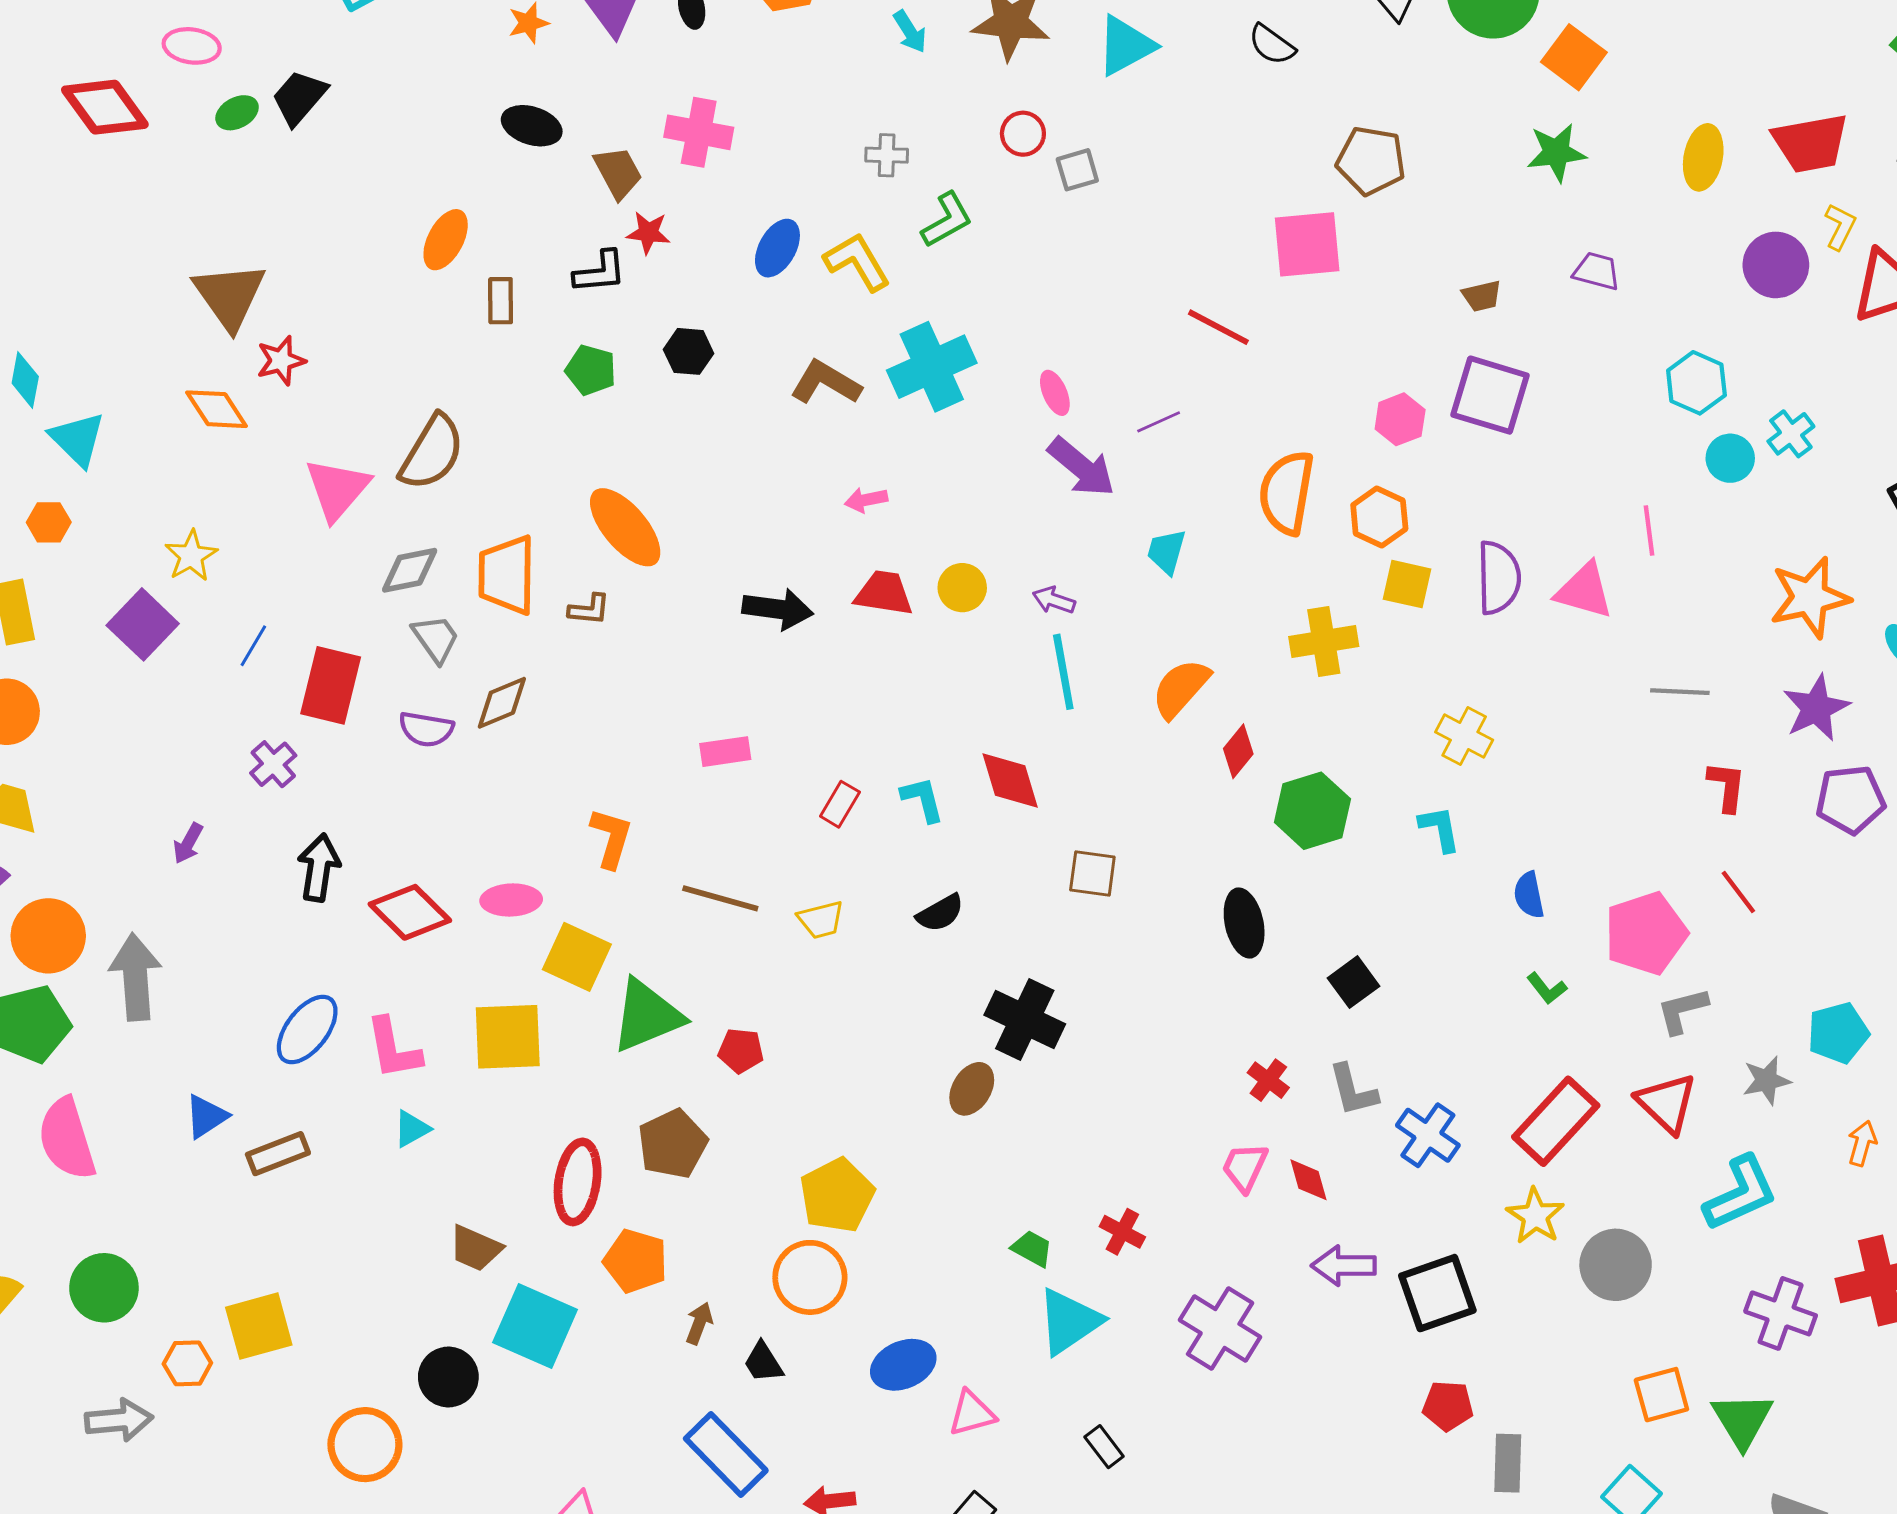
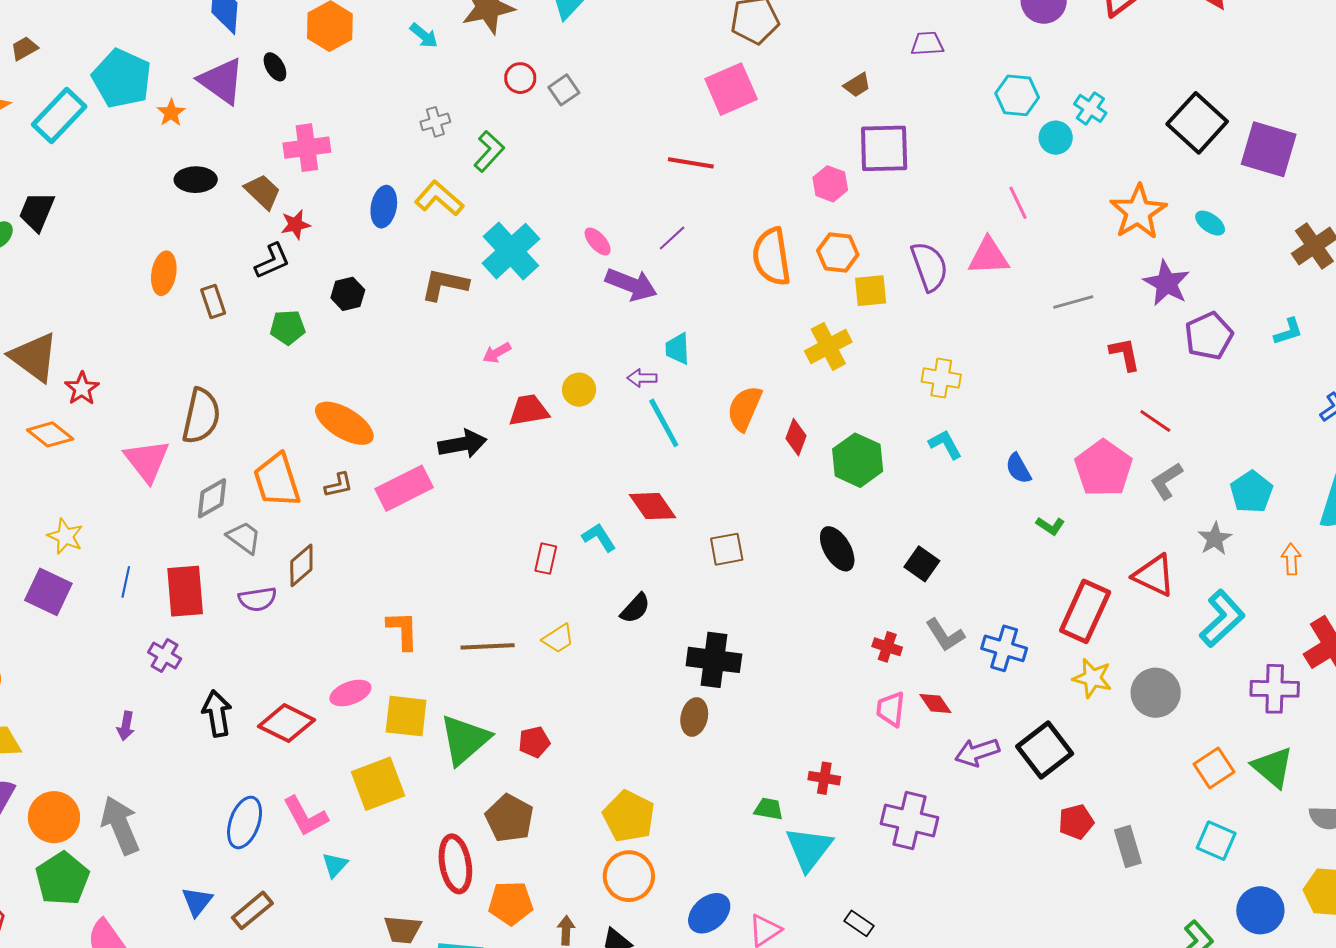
cyan trapezoid: (1166, 552) -> (678, 349), moved
pink rectangle: (725, 752) -> (404, 488), moved, size x1.6
gray L-shape: (1682, 1011) -> (1166, 481), moved

